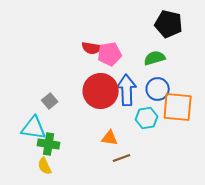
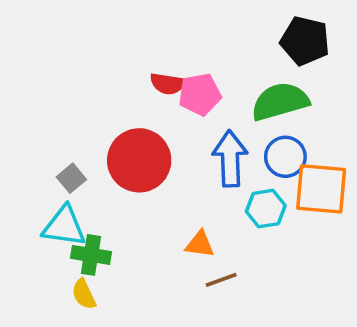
green semicircle: (155, 58) -> (280, 101), size x1.5
red circle: (101, 91) -> (139, 160), moved
gray square: (50, 101) -> (71, 178), moved

